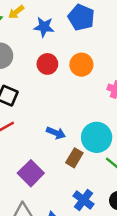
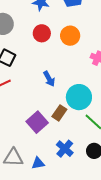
blue arrow: (56, 133) -> (49, 79), moved, turned 35
purple square: (31, 173) -> (37, 122), moved

